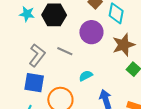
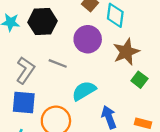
cyan semicircle: (86, 76) -> (84, 91), size x1.5

